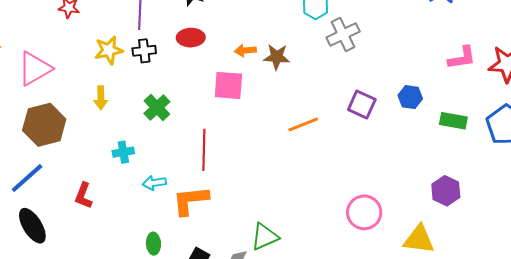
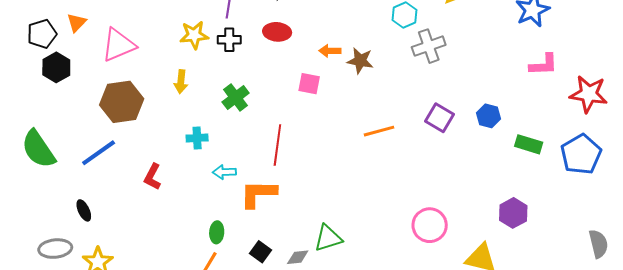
pink L-shape: (462, 58) -> (544, 65), moved
pink square: (228, 85) -> (309, 84), size x0.7
black ellipse: (32, 226) -> (84, 210), moved, size x0.6

